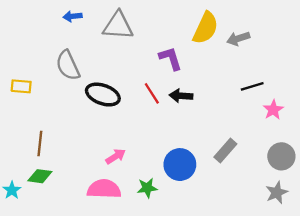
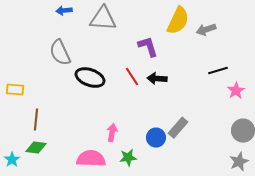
yellow rectangle: (21, 86) -> (15, 90), moved
gray rectangle: (225, 151) -> (178, 128), moved
pink arrow: (116, 156) -> (112, 133), moved, turned -48
blue circle: (180, 165) -> (156, 138), size x0.7

